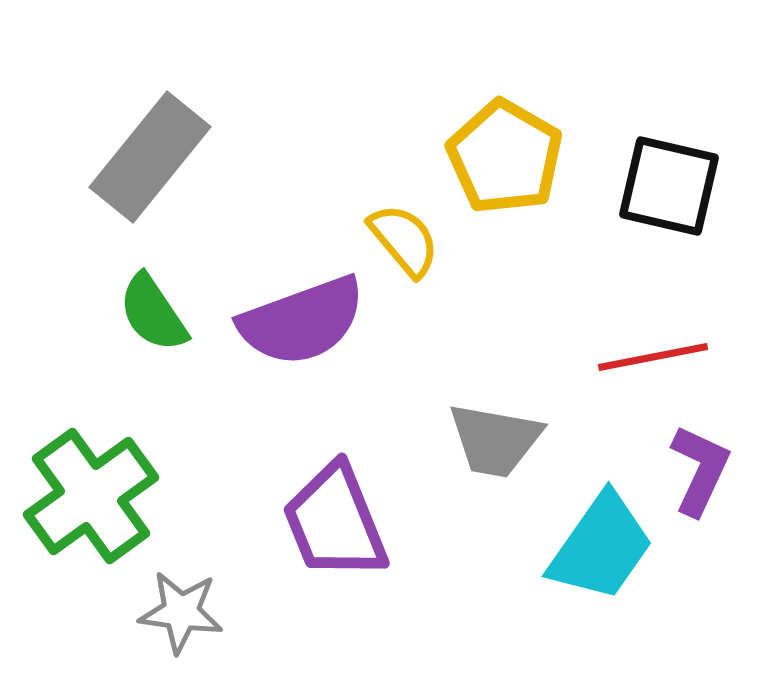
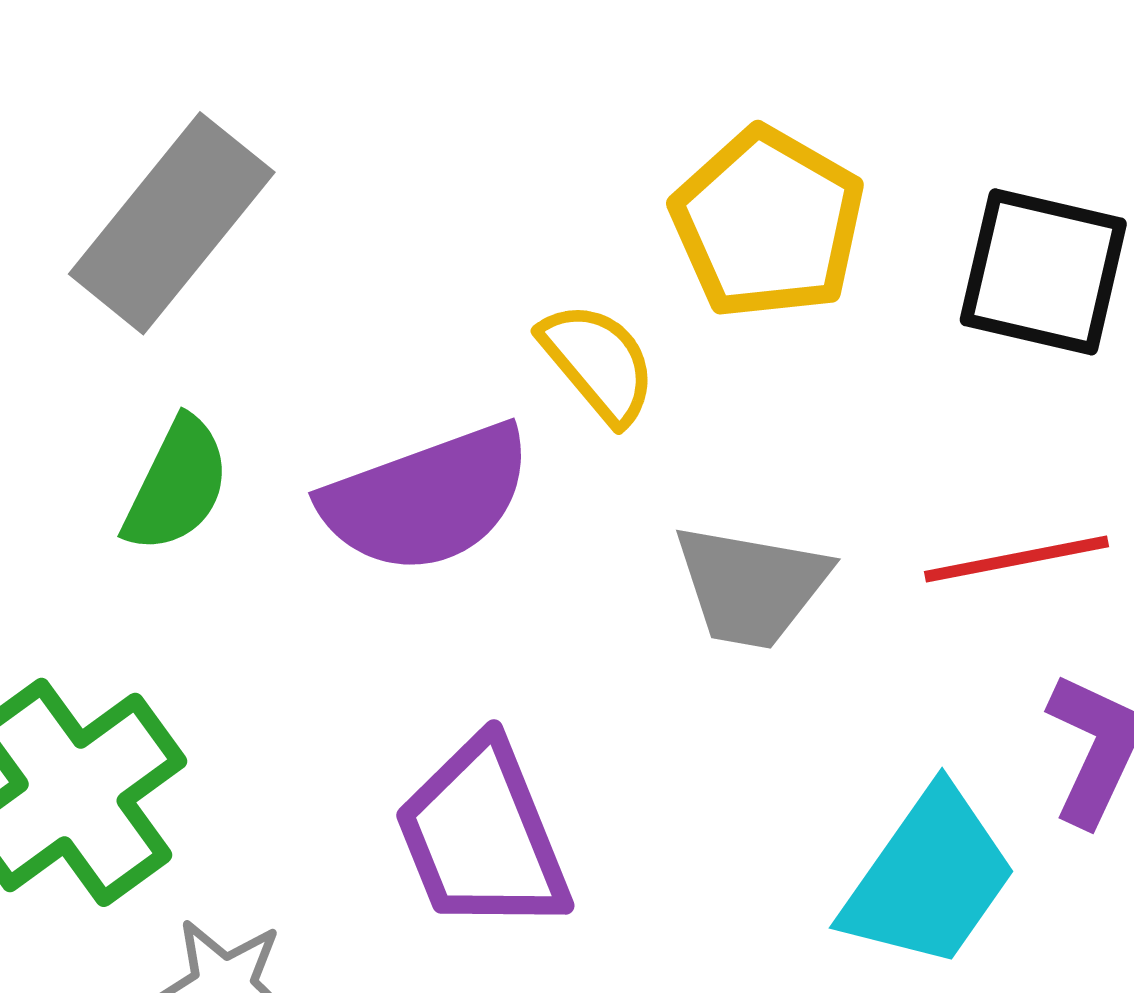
green semicircle: (153, 313) -> (177, 485), turned -120
gray trapezoid: (495, 440) -> (751, 586), moved

